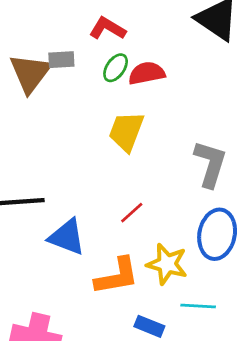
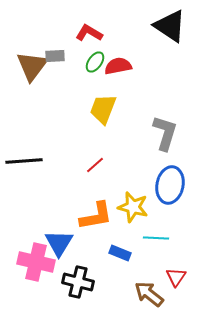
red line: (132, 213) -> (95, 165), moved
blue triangle: (67, 237) -> (59, 243), moved, turned 40

